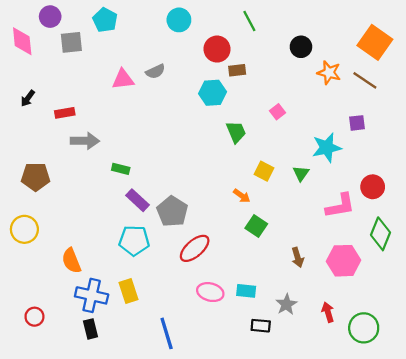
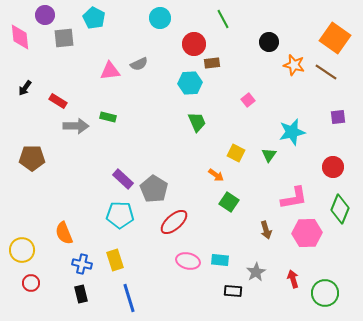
red rectangle: (65, 113) -> (58, 101), turned 42
purple square: (357, 123) -> (338, 117), moved
green trapezoid: (236, 132) -> (197, 122), moved
green rectangle: (121, 169) -> (108, 117), moved
pink L-shape: (340, 206) -> (294, 198), moved
yellow circle: (24, 229) -> (22, 250), moved
blue cross: (92, 295) -> (82, 264), size x0.7
blue line: (167, 333) -> (129, 298), moved

